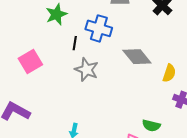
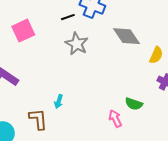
black line: (75, 43) -> (68, 17), turned 56

